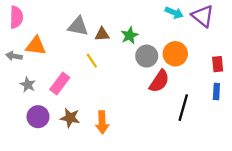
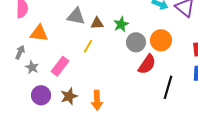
gray arrow: (14, 56) -> (20, 52), moved, turned 104
yellow line: (92, 61) -> (88, 46), turned 64
brown star: (70, 118) -> (69, 96), turned -30

